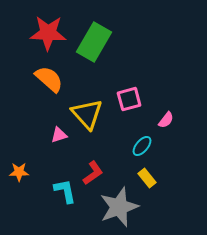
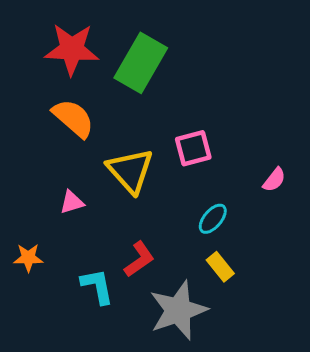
pink semicircle: (166, 120) -> (274, 180), moved
pink triangle: (59, 135) -> (72, 202), moved

